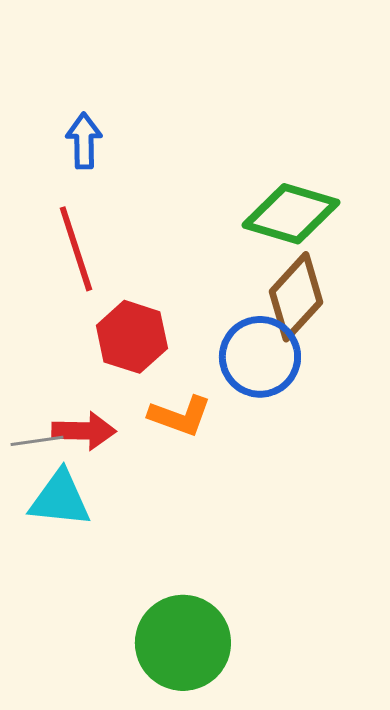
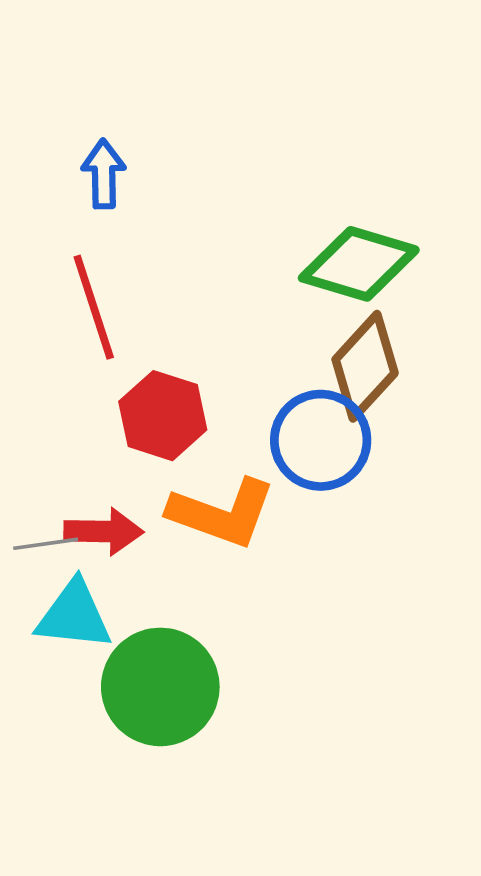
orange L-shape: (180, 416) -> (222, 513), size x1.4
green circle: (183, 643) -> (160, 687), moved

